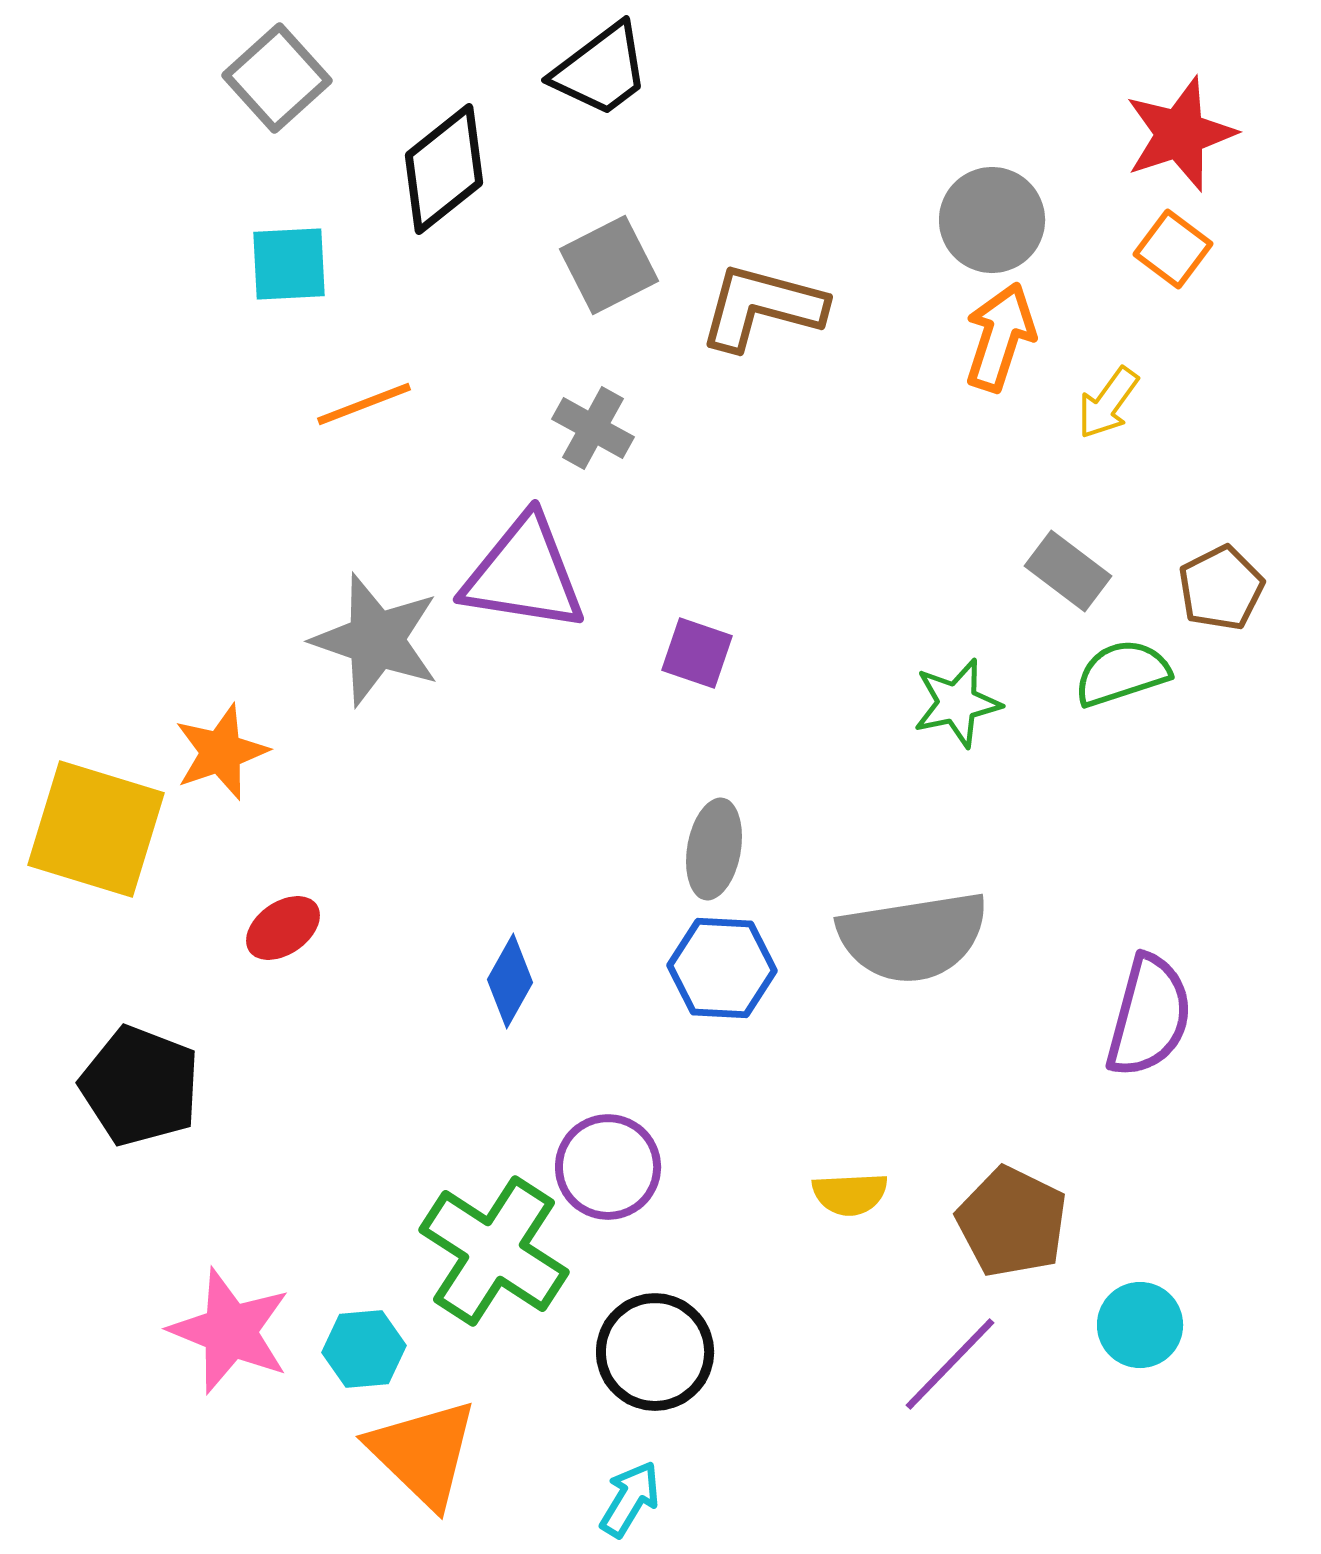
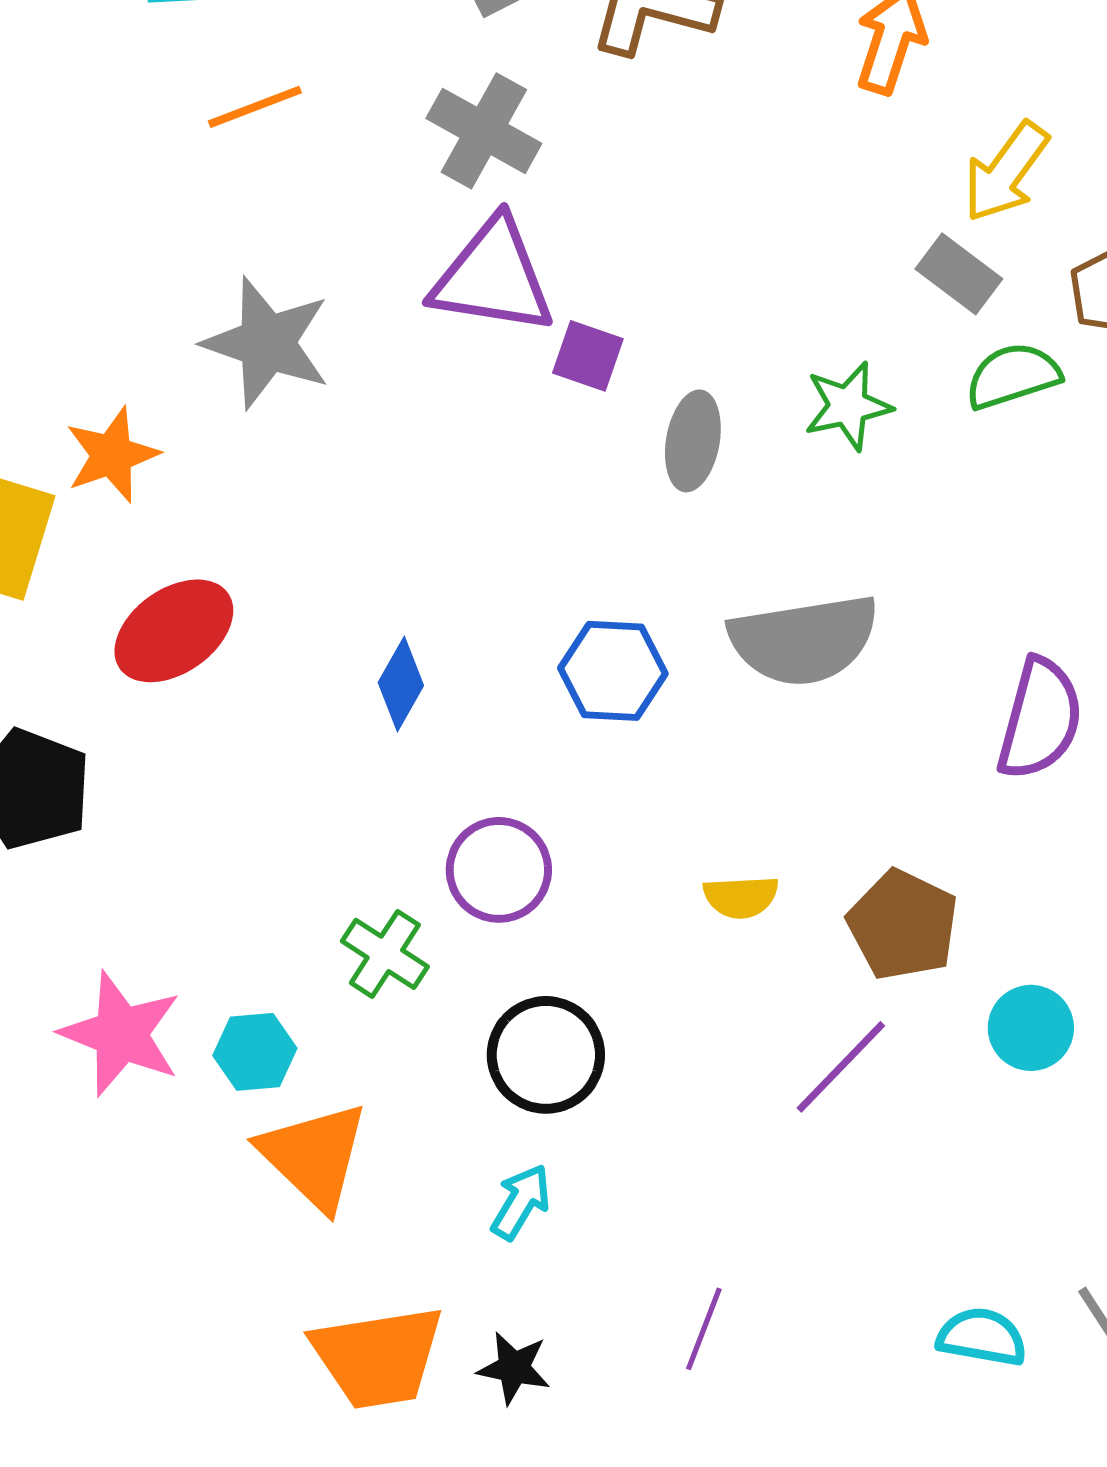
yellow arrow: (1108, 403) -> (1006, 172), moved, size x1.4
gray cross: (593, 428) -> (484, 131), size x1.4
purple triangle: (524, 574) -> (493, 277), moved
gray ellipse: (714, 849) -> (693, 441), moved
red ellipse: (283, 928) -> (174, 631), size x1.6
green cross: (494, 1251) -> (385, 954), size x0.6

